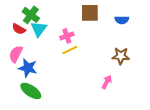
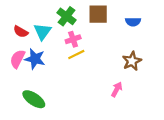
green cross: (31, 15) -> (67, 16), moved
brown star: (121, 56) -> (132, 61), turned -30
blue star: (28, 68) -> (35, 59), moved

